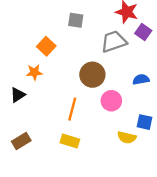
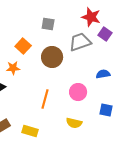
brown circle: (92, 75) -> (52, 57), moved
yellow semicircle: (127, 137) -> (74, 123), moved
yellow rectangle: (70, 141) -> (30, 131), moved

